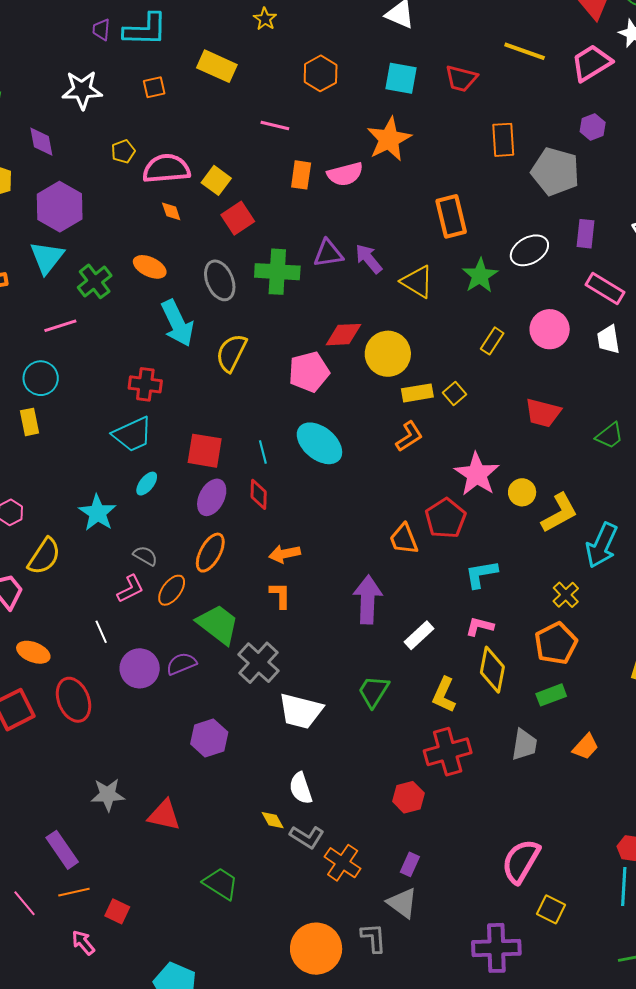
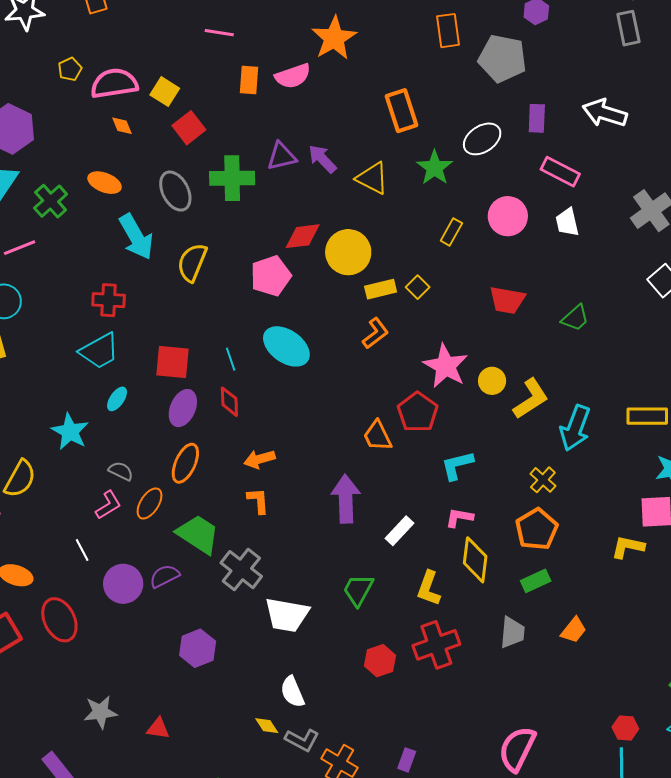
red hexagon: (408, 797) -> (380, 661), moved
red triangle: (164, 815) -> (158, 728), size x0.7

